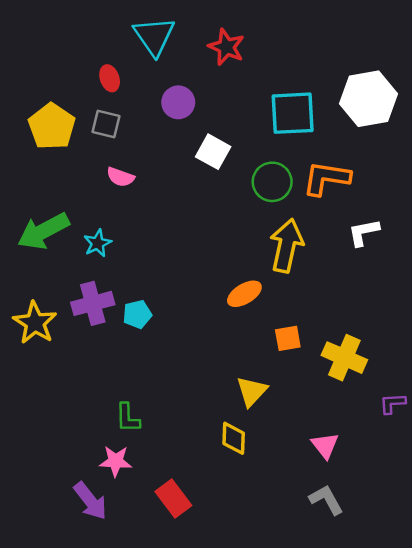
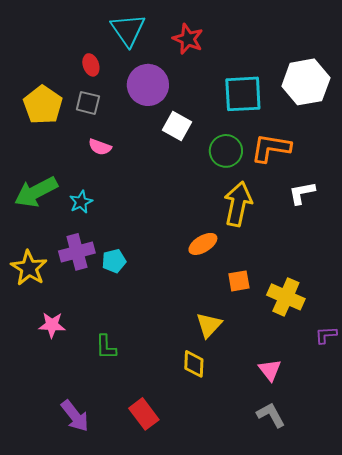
purple circle: (178, 102) -> (148, 85), size x1.5
pink star: (116, 461) -> (52, 325), moved

